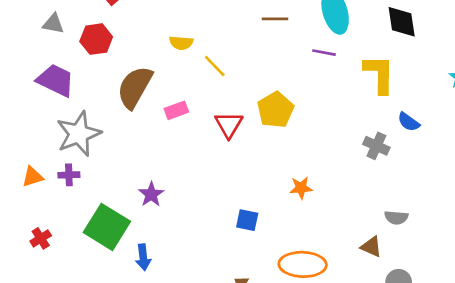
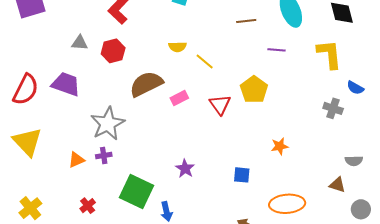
purple line: (324, 53) -> (276, 50), moved
purple trapezoid: (56, 80) -> (66, 84), moved
brown semicircle: (135, 87) -> (146, 84), turned 40
purple star: (151, 194) -> (185, 168), moved

